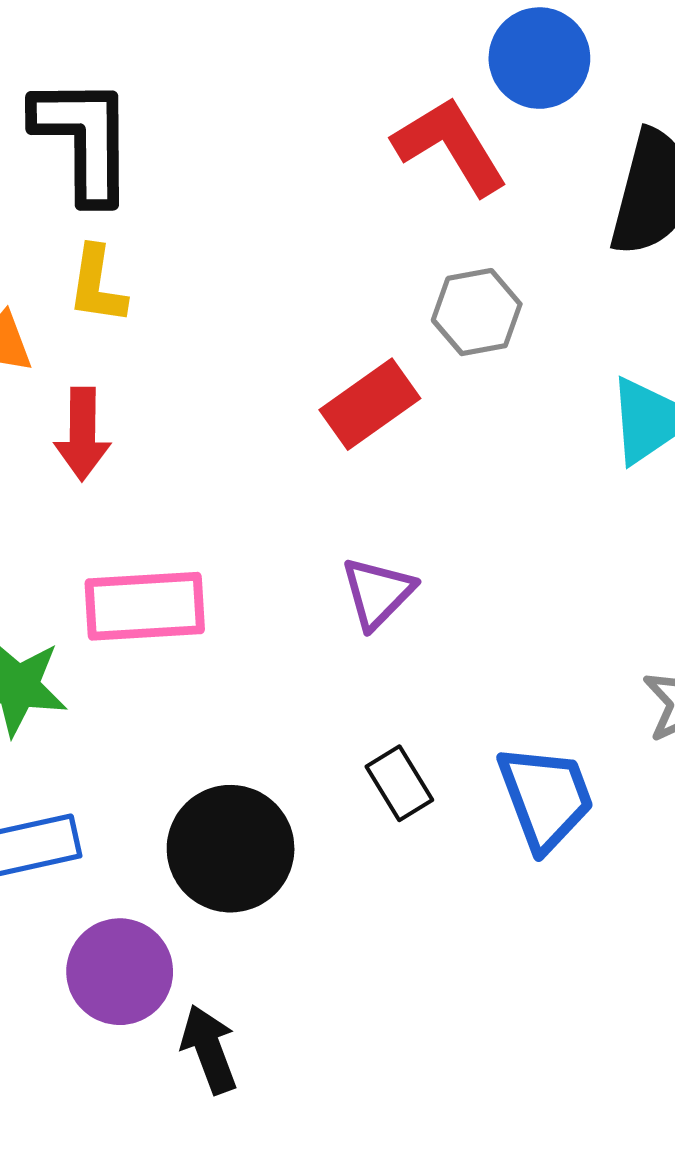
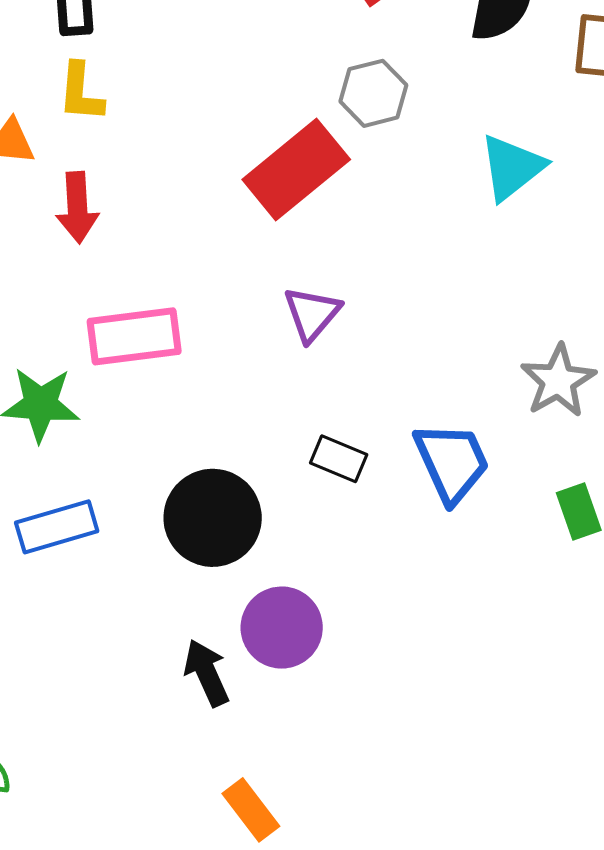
red rectangle: (370, 404) -> (296, 169), size x1.4
black rectangle: (399, 783) -> (339, 459), turned -32
purple circle: (120, 972) -> (282, 628), moved

